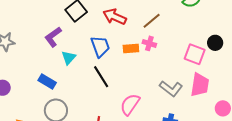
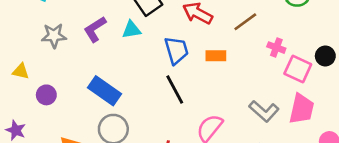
purple L-shape: (53, 37) -> (95, 29), moved
pink cross: (149, 43) -> (276, 48), moved
cyan triangle: (69, 58) -> (131, 30), moved, turned 35
blue rectangle: (47, 81) -> (105, 91), size x1.4

